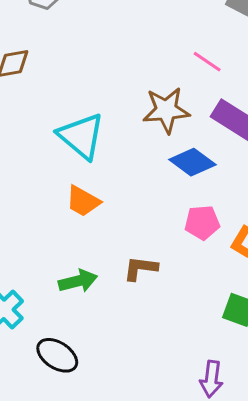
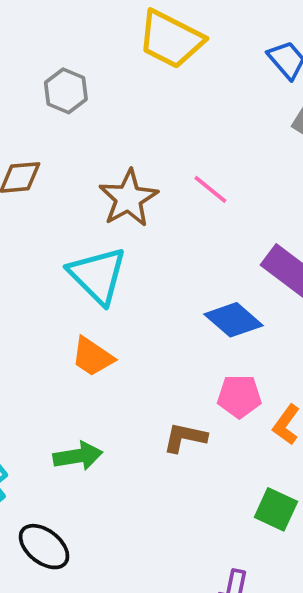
pink line: (207, 62) -> (210, 189), moved
brown star: (166, 110) -> (128, 198), moved, turned -30
brown L-shape: (140, 268) -> (185, 438), moved

